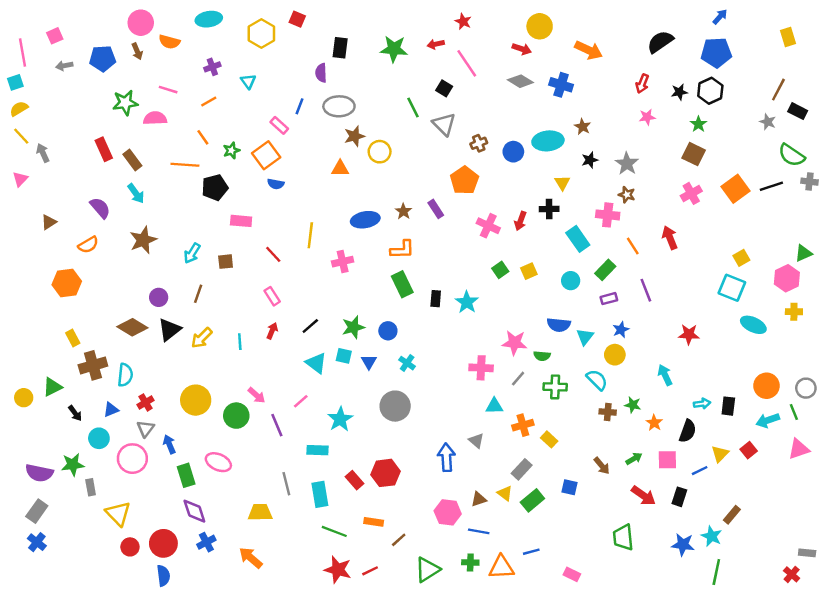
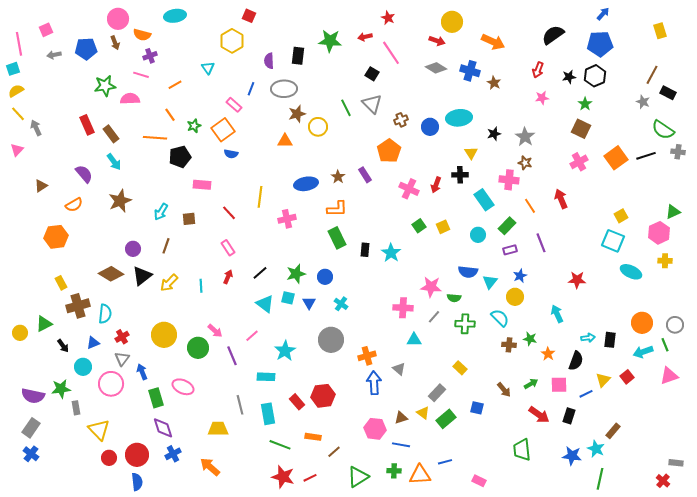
yellow hexagon: (261, 33) -> (232, 41), moved
black rectangle: (340, 48) -> (298, 56), moved
purple cross: (212, 67) -> (150, 56), moved
green line: (413, 107) -> (346, 108), moved
brown star: (583, 127) -> (494, 83), moved
orange cross: (523, 425) -> (367, 356), moved

